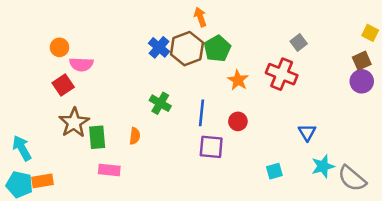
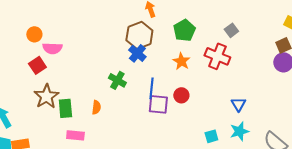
blue cross: (159, 47) -> (137, 53), moved
green pentagon: (217, 49) -> (184, 30), moved
purple square: (211, 147) -> (158, 104), moved
cyan star: (323, 166) -> (239, 131), moved

